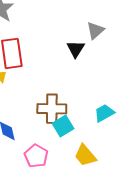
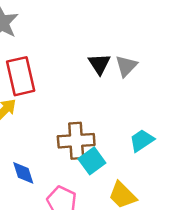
gray triangle: (95, 30) -> (126, 66), moved

